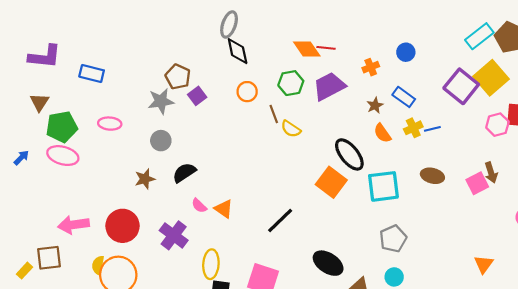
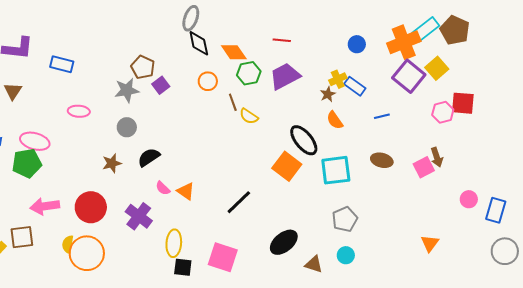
orange diamond: (307, 49) -> (234, 52), moved
orange cross: (371, 67) -> (404, 42), moved, size x2.0
yellow square: (491, 78) -> (437, 68), size x0.7
green pentagon: (62, 127) -> (27, 163), moved
yellow cross: (413, 128) -> (338, 79), moved
black ellipse: (328, 263) -> (284, 242), turned -72

